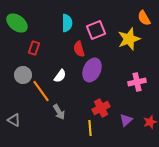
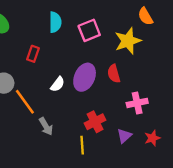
red rectangle: (34, 48) -> (33, 54), moved
red semicircle: (79, 49) -> (114, 74), moved
white semicircle: (60, 76) -> (58, 84), moved
pink cross: (137, 82) -> (137, 103), moved

